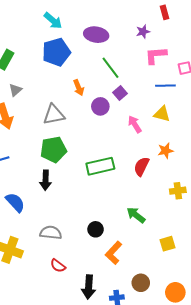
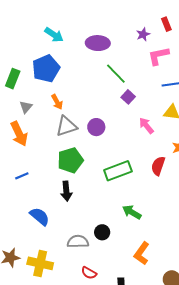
red rectangle: (165, 12) -> (166, 24), moved
blue pentagon: (56, 52) -> (46, 69), moved
orange arrow: (79, 88) -> (57, 102), moved
purple circle: (100, 106) -> (96, 127), moved
green arrow: (136, 215) -> (132, 212), moved
black circle: (96, 229) -> (102, 232), moved

